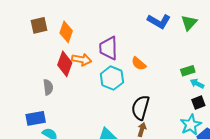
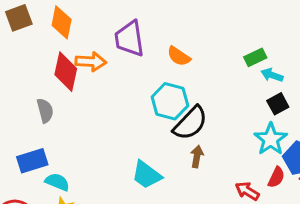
cyan hexagon: (112, 78) -> (170, 101), moved
black semicircle: (140, 108) -> (190, 123), turned -145

